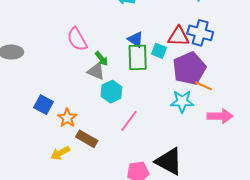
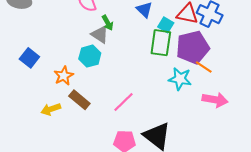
green rectangle: (138, 57) -> (161, 43), moved
cyan hexagon: (111, 92) -> (90, 56), moved
blue square: (44, 105) -> (29, 58), moved
pink line: (129, 121) -> (124, 102), moved

